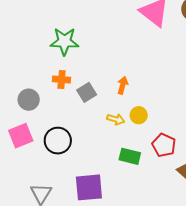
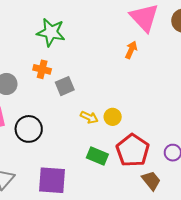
orange arrow: (123, 85) -> (131, 50), moved
red pentagon: (164, 145) -> (133, 150), size x1.4

